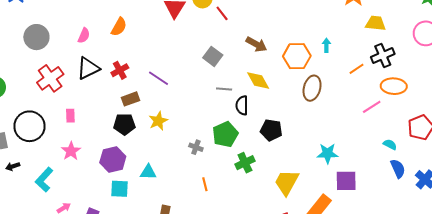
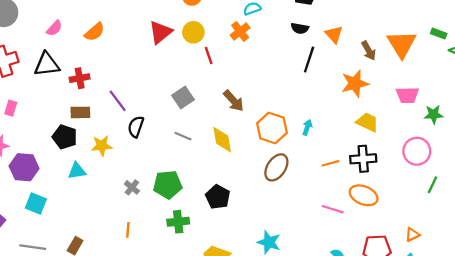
black semicircle: (242, 105) -> (136, 127), moved
pink line: (372, 107) -> (333, 209), turned 30
purple hexagon: (113, 160) -> (24, 167), moved
cyan triangle: (148, 172) -> (77, 171), moved, turned -30

